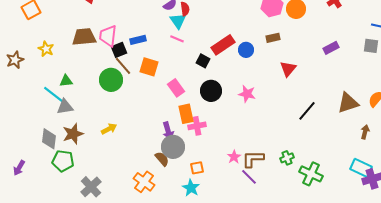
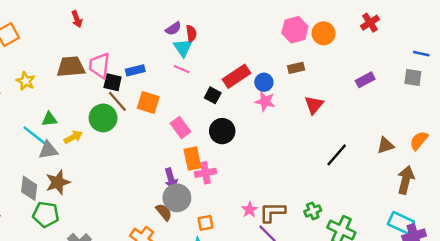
black square: (119, 50) -> (113, 82), turned 35
pink star: (247, 94) -> (265, 101), moved
brown triangle: (348, 103) -> (385, 145), size x0.7
yellow arrow: (109, 129) -> (73, 137), moved
brown arrow: (365, 132) -> (406, 180), size x1.6

